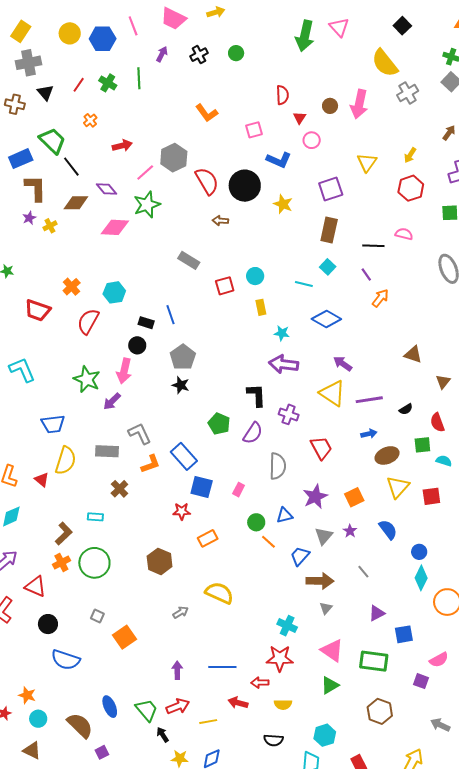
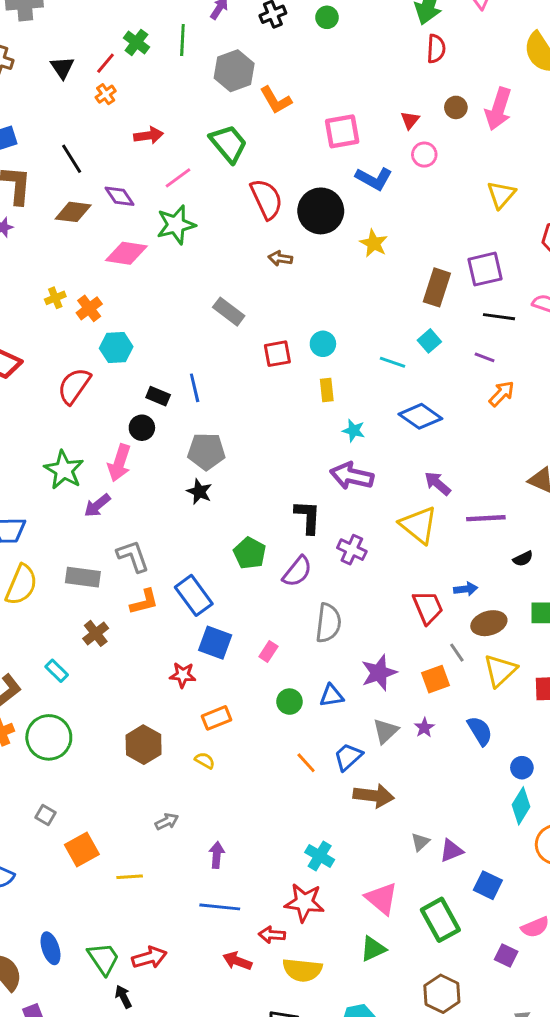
red line: (79, 85) -> (106, 63), moved
black triangle: (45, 92) -> (62, 68), moved
red semicircle: (282, 95) -> (436, 49), moved
pink square: (254, 130) -> (342, 131), size x1.4
green trapezoid: (52, 141) -> (228, 144), moved
gray hexagon: (174, 158) -> (234, 71), moved
purple square: (331, 189) -> (485, 269), moved
yellow cross: (50, 226) -> (55, 298), moved
purple line: (366, 275) -> (485, 357), turned -40
orange cross: (72, 287) -> (89, 308), moved
gray pentagon: (183, 357) -> (206, 451), turned 30
purple line: (369, 400) -> (486, 518), moved
red trapezoid: (321, 448) -> (428, 607), moved
cyan rectangle: (95, 517) -> (57, 671), turned 35
orange line: (268, 542) -> (306, 763), moved
gray line: (363, 572) -> (457, 653), moved
yellow semicircle: (219, 593) -> (205, 760), moved, size x0.5
gray triangle: (326, 608) -> (420, 842), moved
blue square: (404, 634) -> (488, 885), turned 30
green rectangle: (374, 661) -> (440, 920), turned 48
purple arrow: (177, 670) -> (217, 855), moved
yellow semicircle: (283, 705) -> (302, 970), size x1.5
yellow line: (208, 722) -> (130, 877), moved

